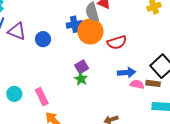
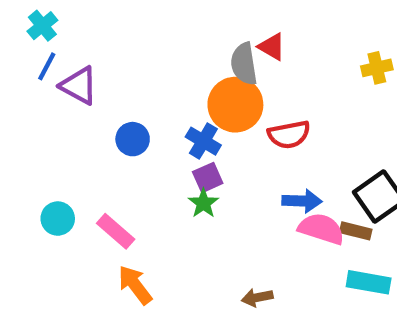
blue cross: (74, 24) -> (203, 141), moved, turned 35
blue circle: (43, 39) -> (133, 139), moved
pink semicircle: (137, 84) -> (321, 229), size x1.5
pink rectangle: (42, 97) -> (116, 231), turned -30

